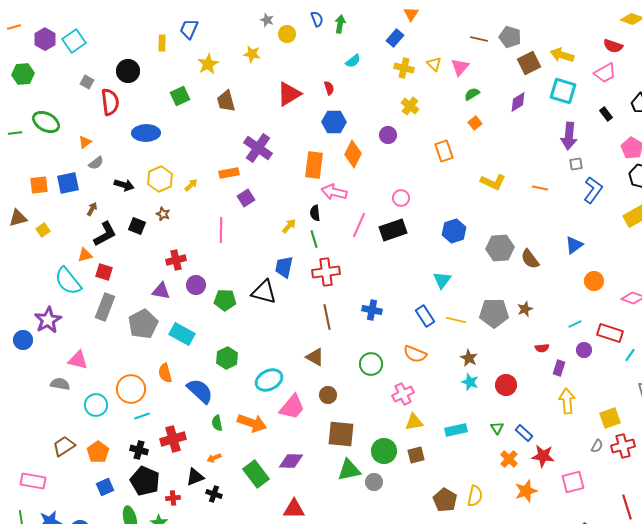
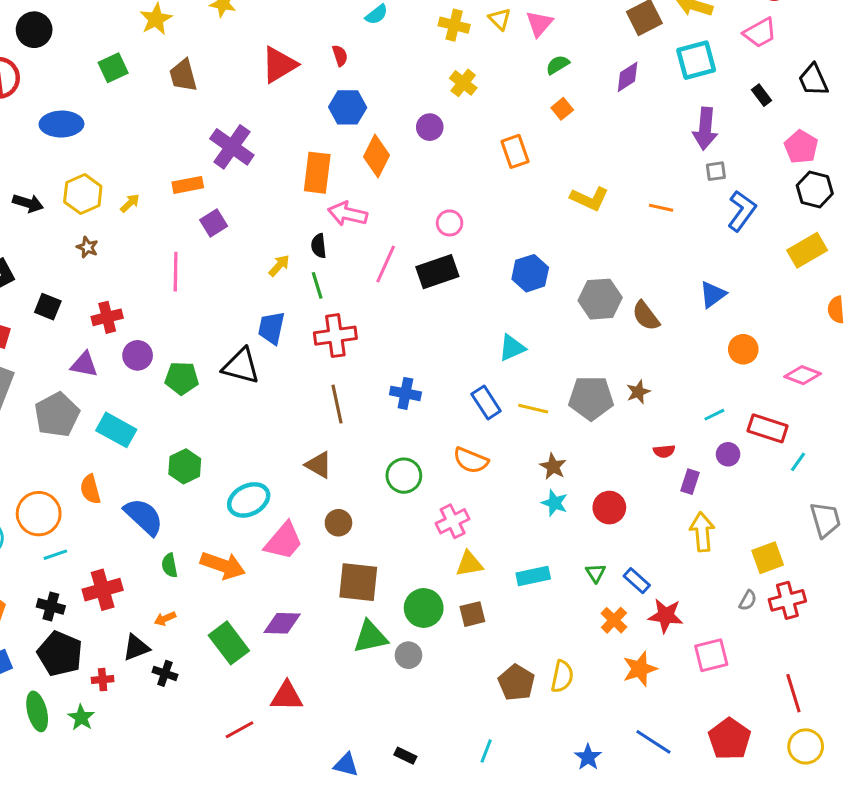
cyan square: (563, 91) -> (696, 60), turned -32
black square: (137, 226) -> (48, 307), moved
cyan triangle: (442, 280) -> (512, 348), turned 30

